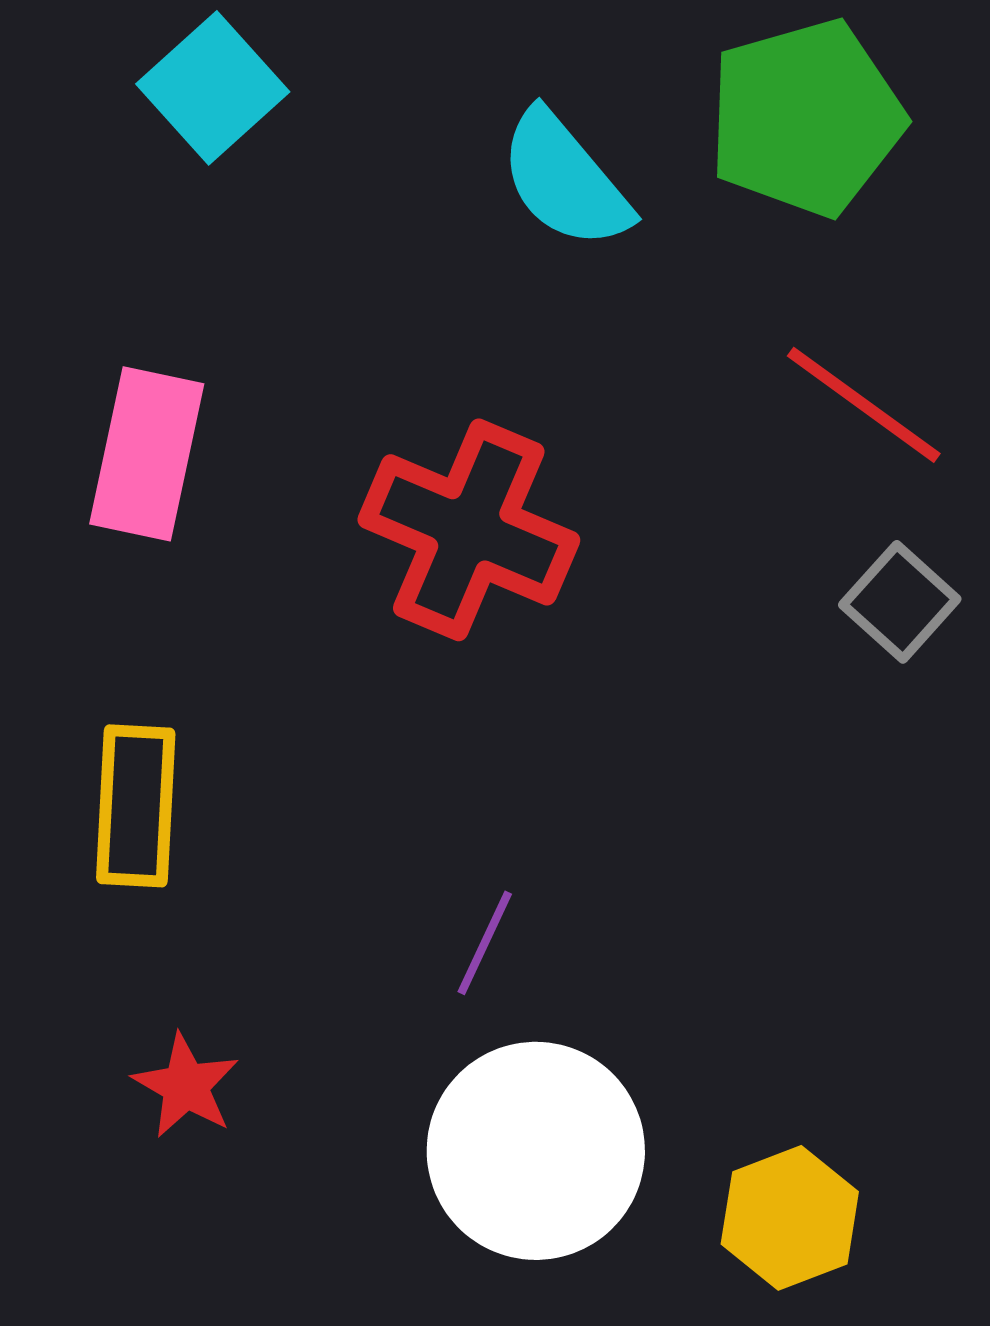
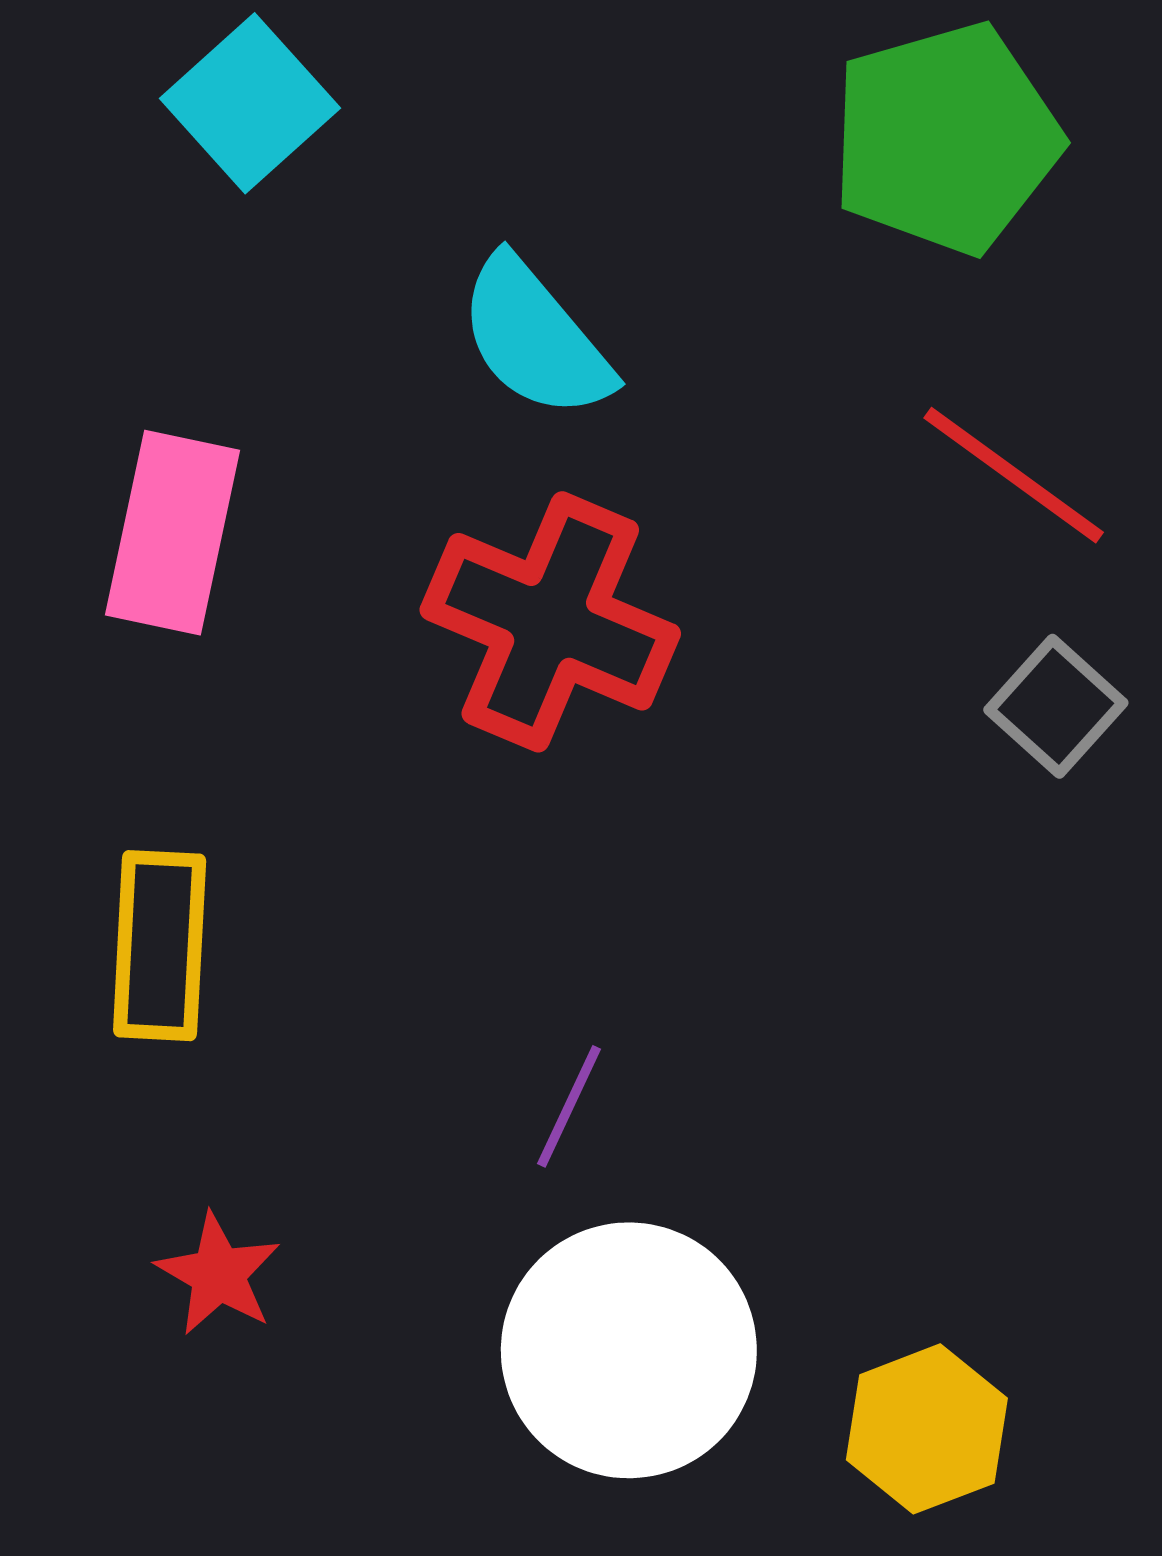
cyan semicircle: (565, 180) -> (535, 338), moved

